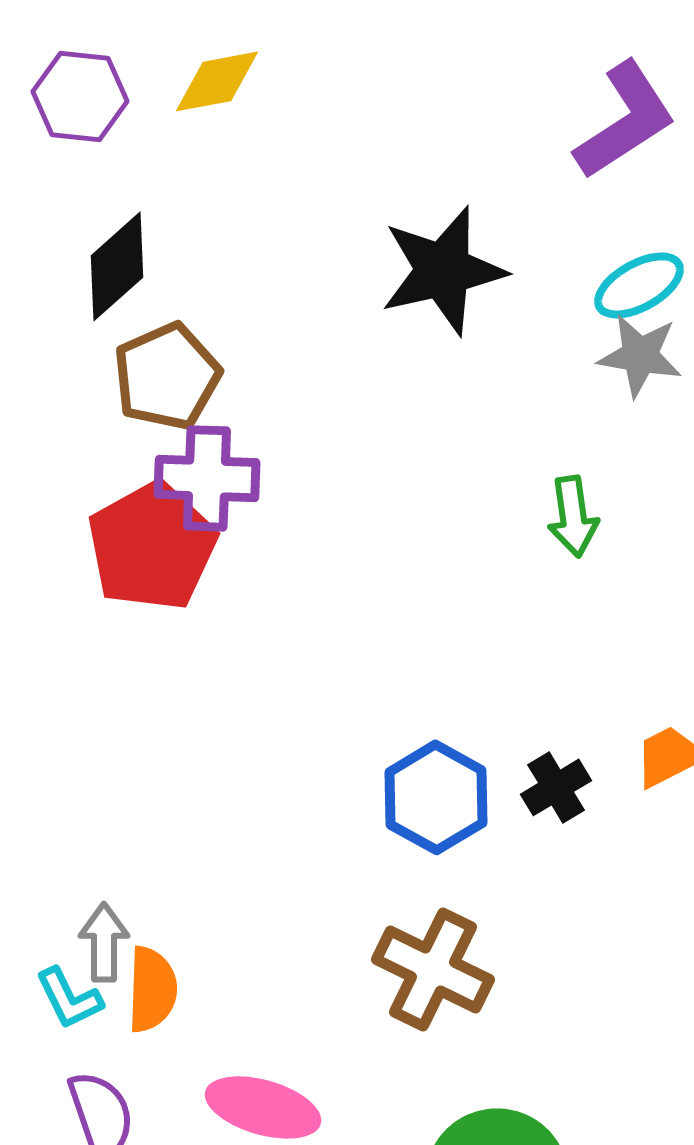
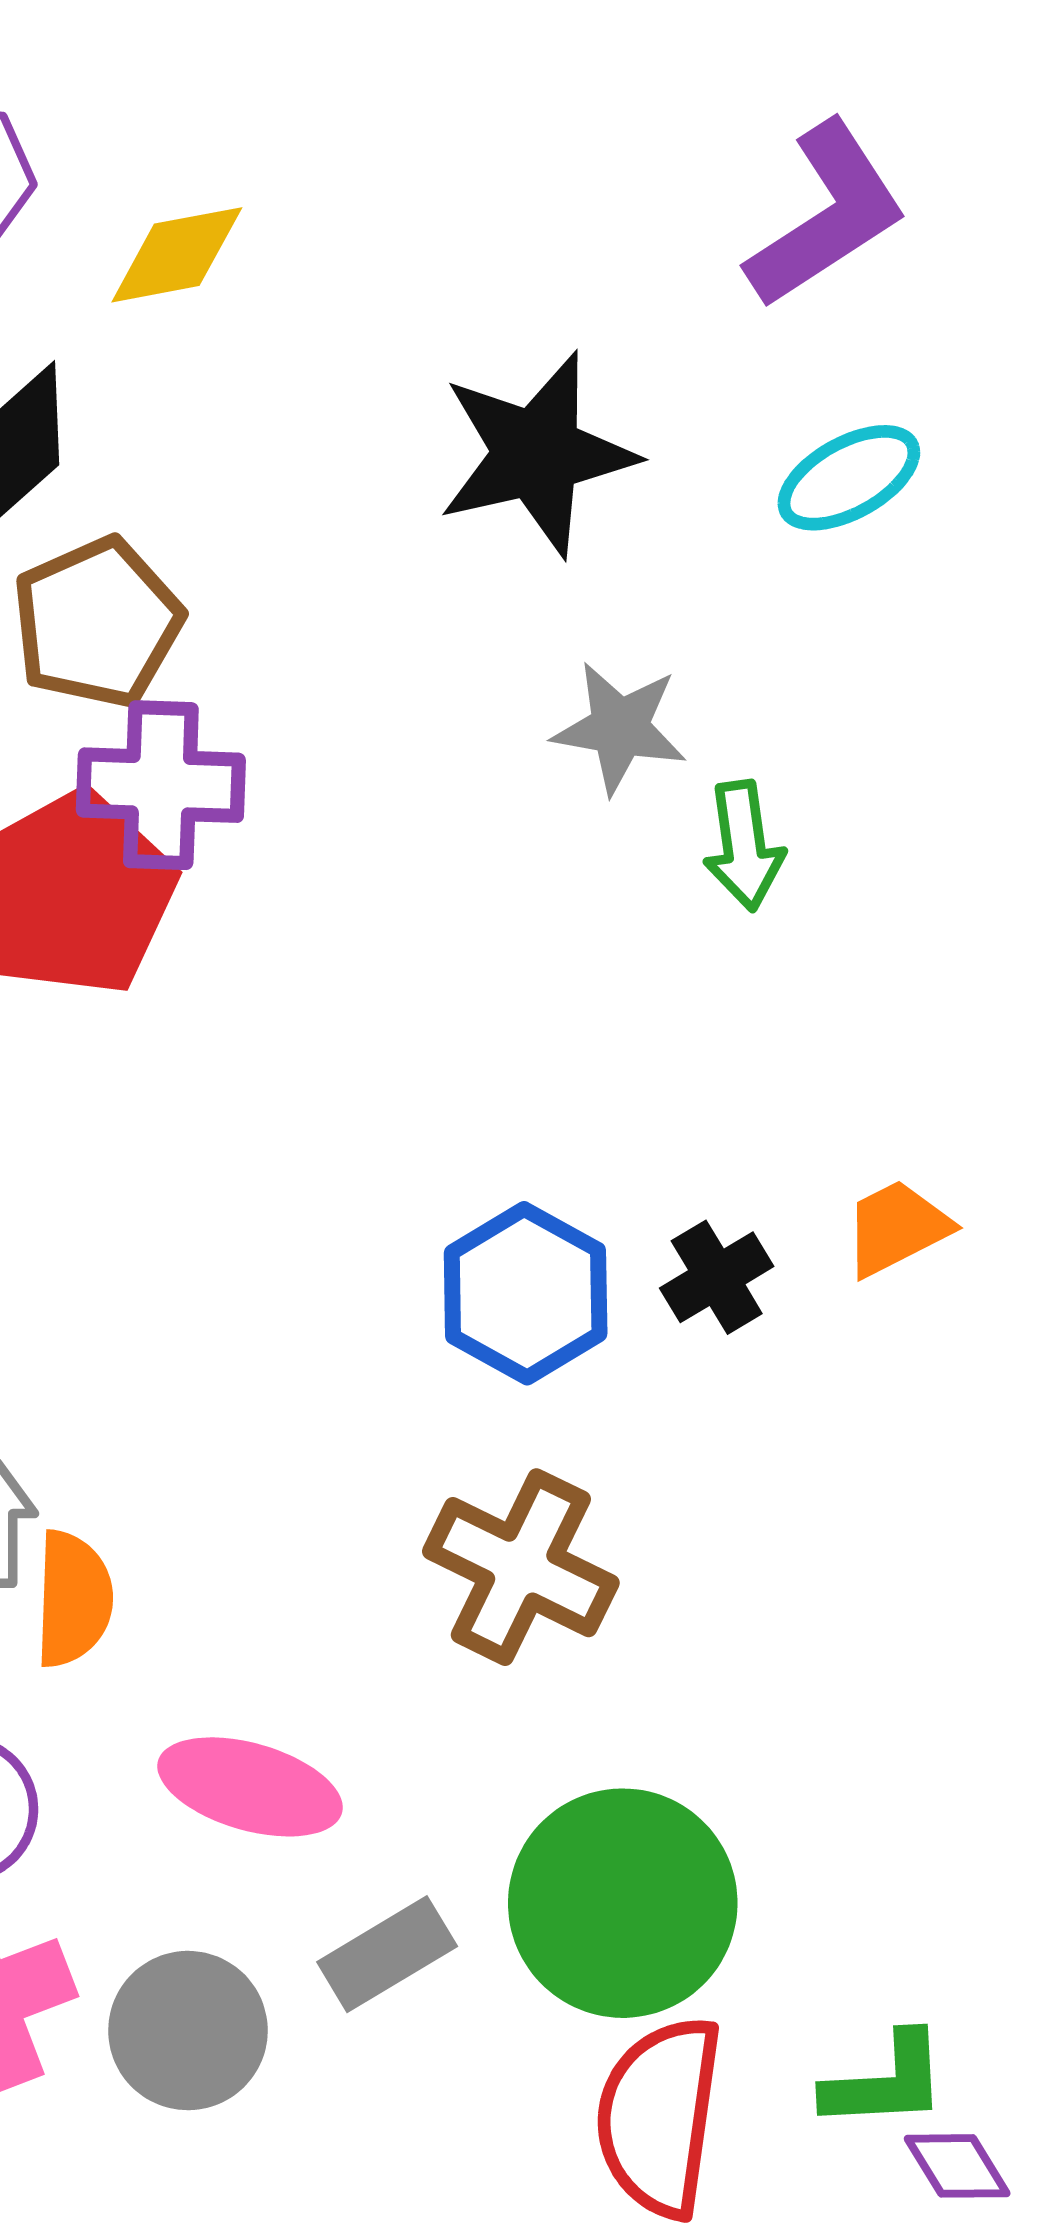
yellow diamond: (217, 81) -> (177, 255), moved
gray star: (640, 355) -> (620, 728), moved

